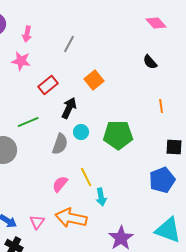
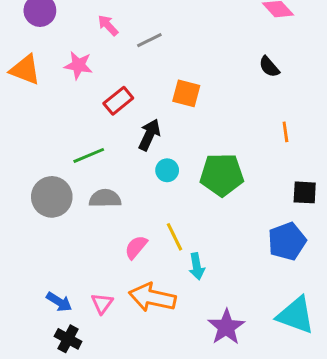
pink arrow: (27, 34) -> (108, 25), moved, turned 126
gray line: (69, 44) -> (149, 40), turned 36
orange square: (94, 80) -> (186, 93), turned -36
gray semicircle: (60, 144) -> (105, 198), moved, turned -110

